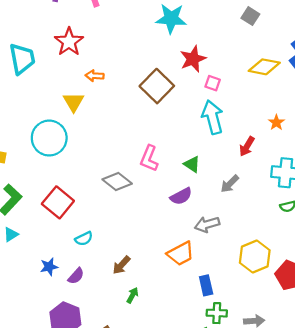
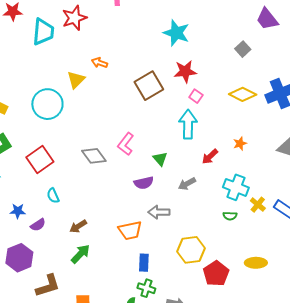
red star: (69, 42) -> (74, 18), moved
cyan semicircle: (84, 239) -> (53, 196), turned 77
green arrow: (132, 295) -> (80, 254), size x1.5

